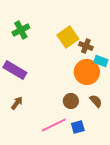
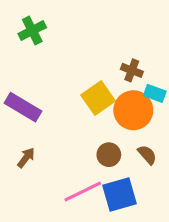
green cross: (21, 30) -> (32, 31), moved
yellow square: (68, 37) -> (98, 98), moved
blue square: (78, 127) -> (120, 195), size x1.6

